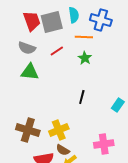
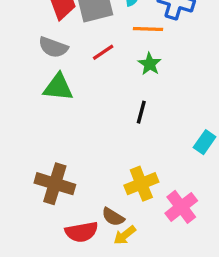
black line: (82, 97) -> (141, 112), moved
yellow cross: (59, 130) -> (141, 184), moved
pink cross: (104, 144) -> (181, 207), turned -30

